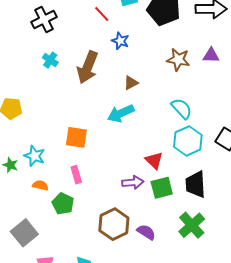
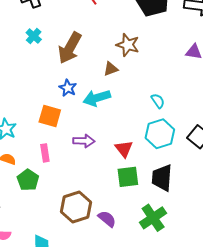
blue star: (120, 41) -> (68, 88), moved
brown star: (178, 60) -> (128, 45), moved
cyan semicircle: (182, 109) -> (158, 101), size x0.7
purple arrow: (133, 182) -> (84, 141), moved

